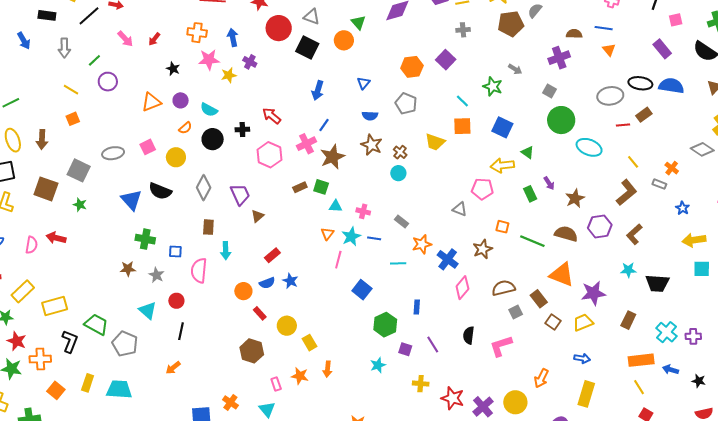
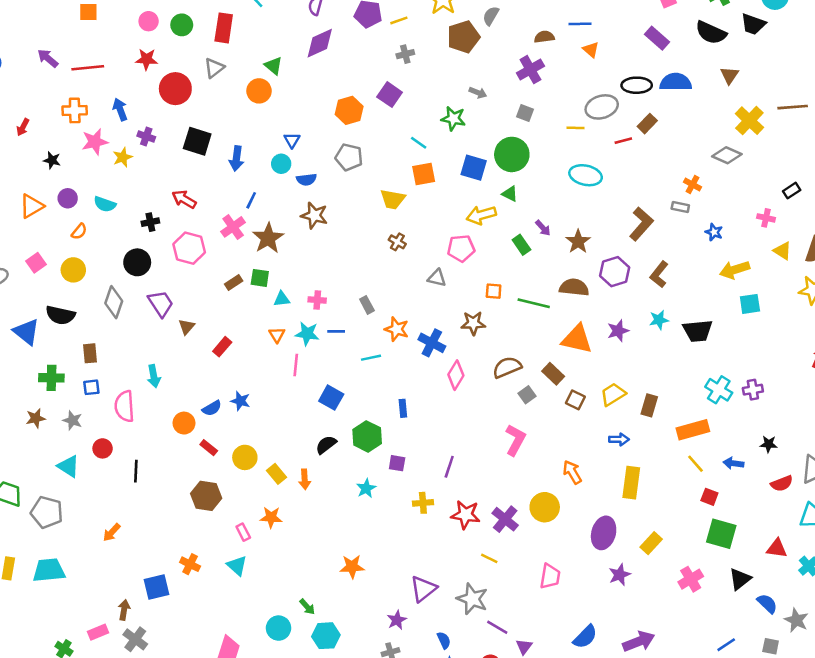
gray triangle: (312, 17) -> (214, 68), turned -48
black square: (307, 47) -> (197, 141), moved
green circle: (561, 120) -> (512, 154), moved
black circle: (213, 139) -> (137, 262), moved
brown cross: (400, 152) -> (397, 242), moved
yellow line: (633, 162) -> (576, 128), moved, turned -40
cyan circle: (398, 173) -> (281, 164), moved
gray rectangle: (402, 222) -> (367, 305), turned 32
brown rectangle: (208, 227) -> (90, 353), moved
cyan star: (351, 237) -> (307, 334), turned -30
orange star: (422, 244) -> (397, 329), turned -30
brown star: (483, 249) -> (473, 323), turned 30
red rectangle: (272, 255) -> (222, 347), moved
purple star: (593, 293) -> (618, 331), moved, size x0.7
brown rectangle: (628, 320) -> (649, 405), moved
black line: (181, 331) -> (136, 471), moved
black semicircle: (469, 335) -> (326, 445), moved, turned 54
purple line: (433, 344) -> (449, 467), moved, turned 60
pink L-shape: (501, 346) -> (515, 440), turned 145
orange arrow: (327, 369) -> (305, 479), moved
blue arrow: (671, 370) -> (733, 463), moved
orange arrow: (541, 378) -> (572, 472), turned 132

